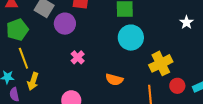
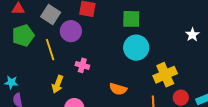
pink cross: (78, 57) -> (82, 65), turned -32
yellow line: (23, 58) -> (50, 50), moved
yellow arrow: (33, 81) -> (58, 84), moved

